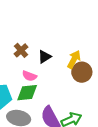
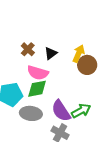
pink semicircle: (29, 76) -> (38, 73), size x1.5

